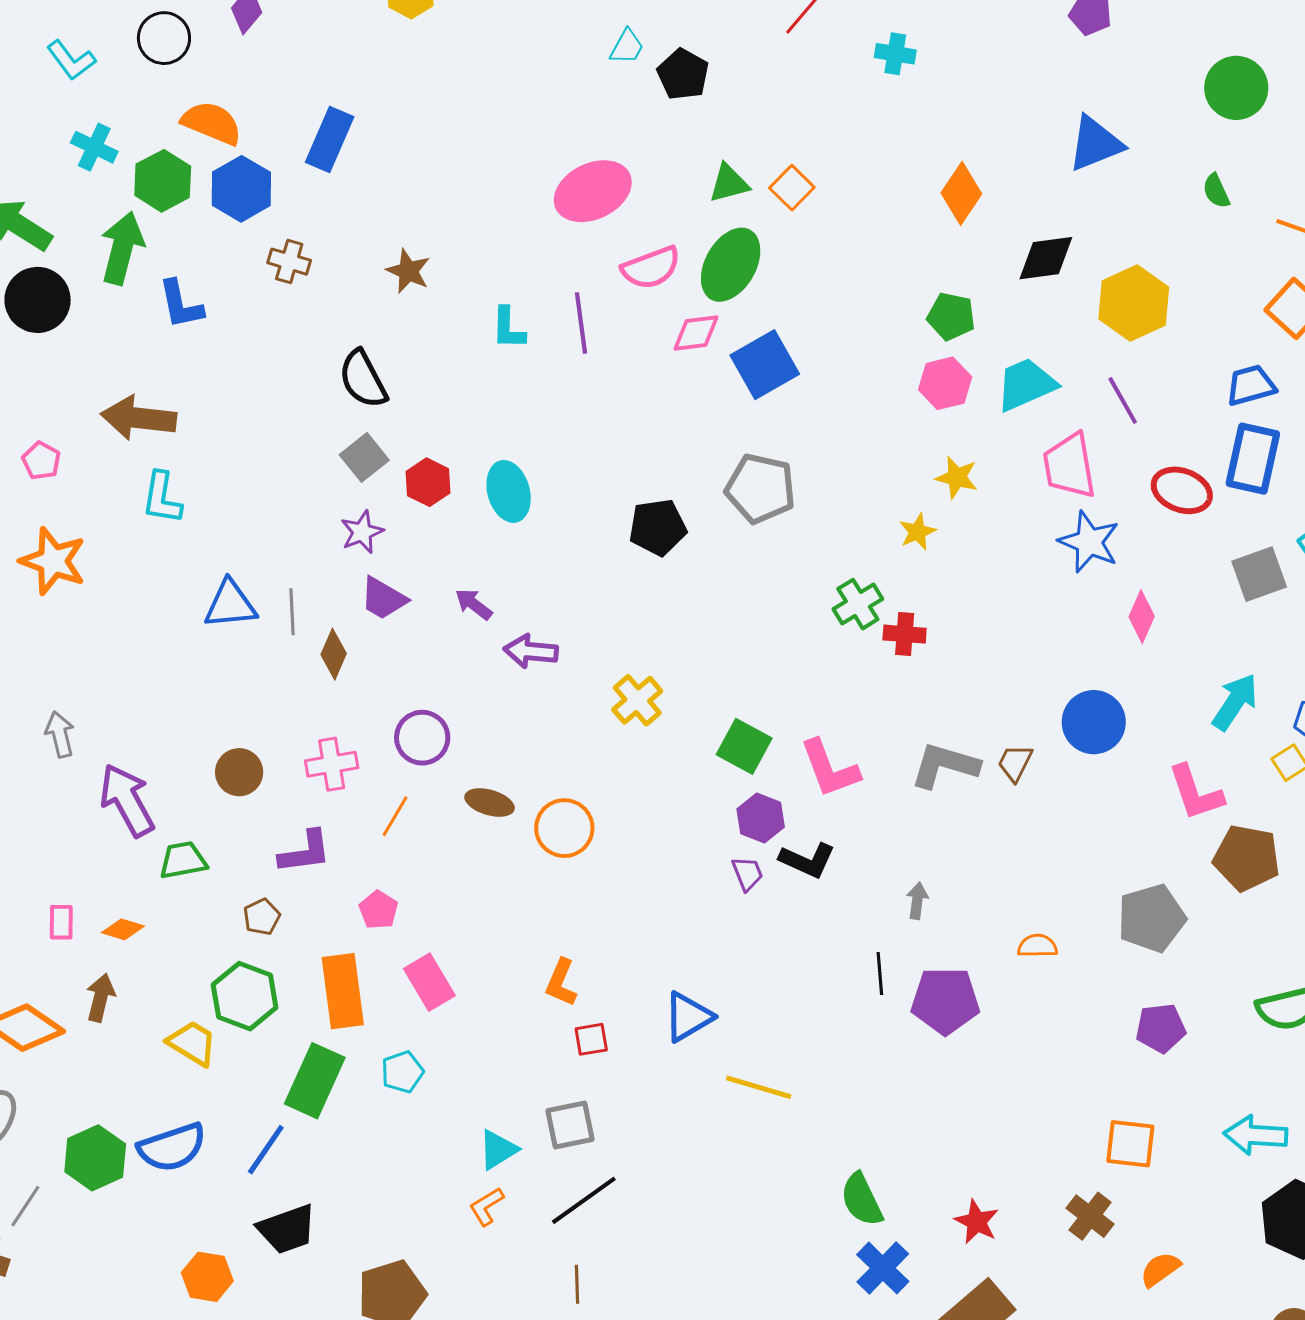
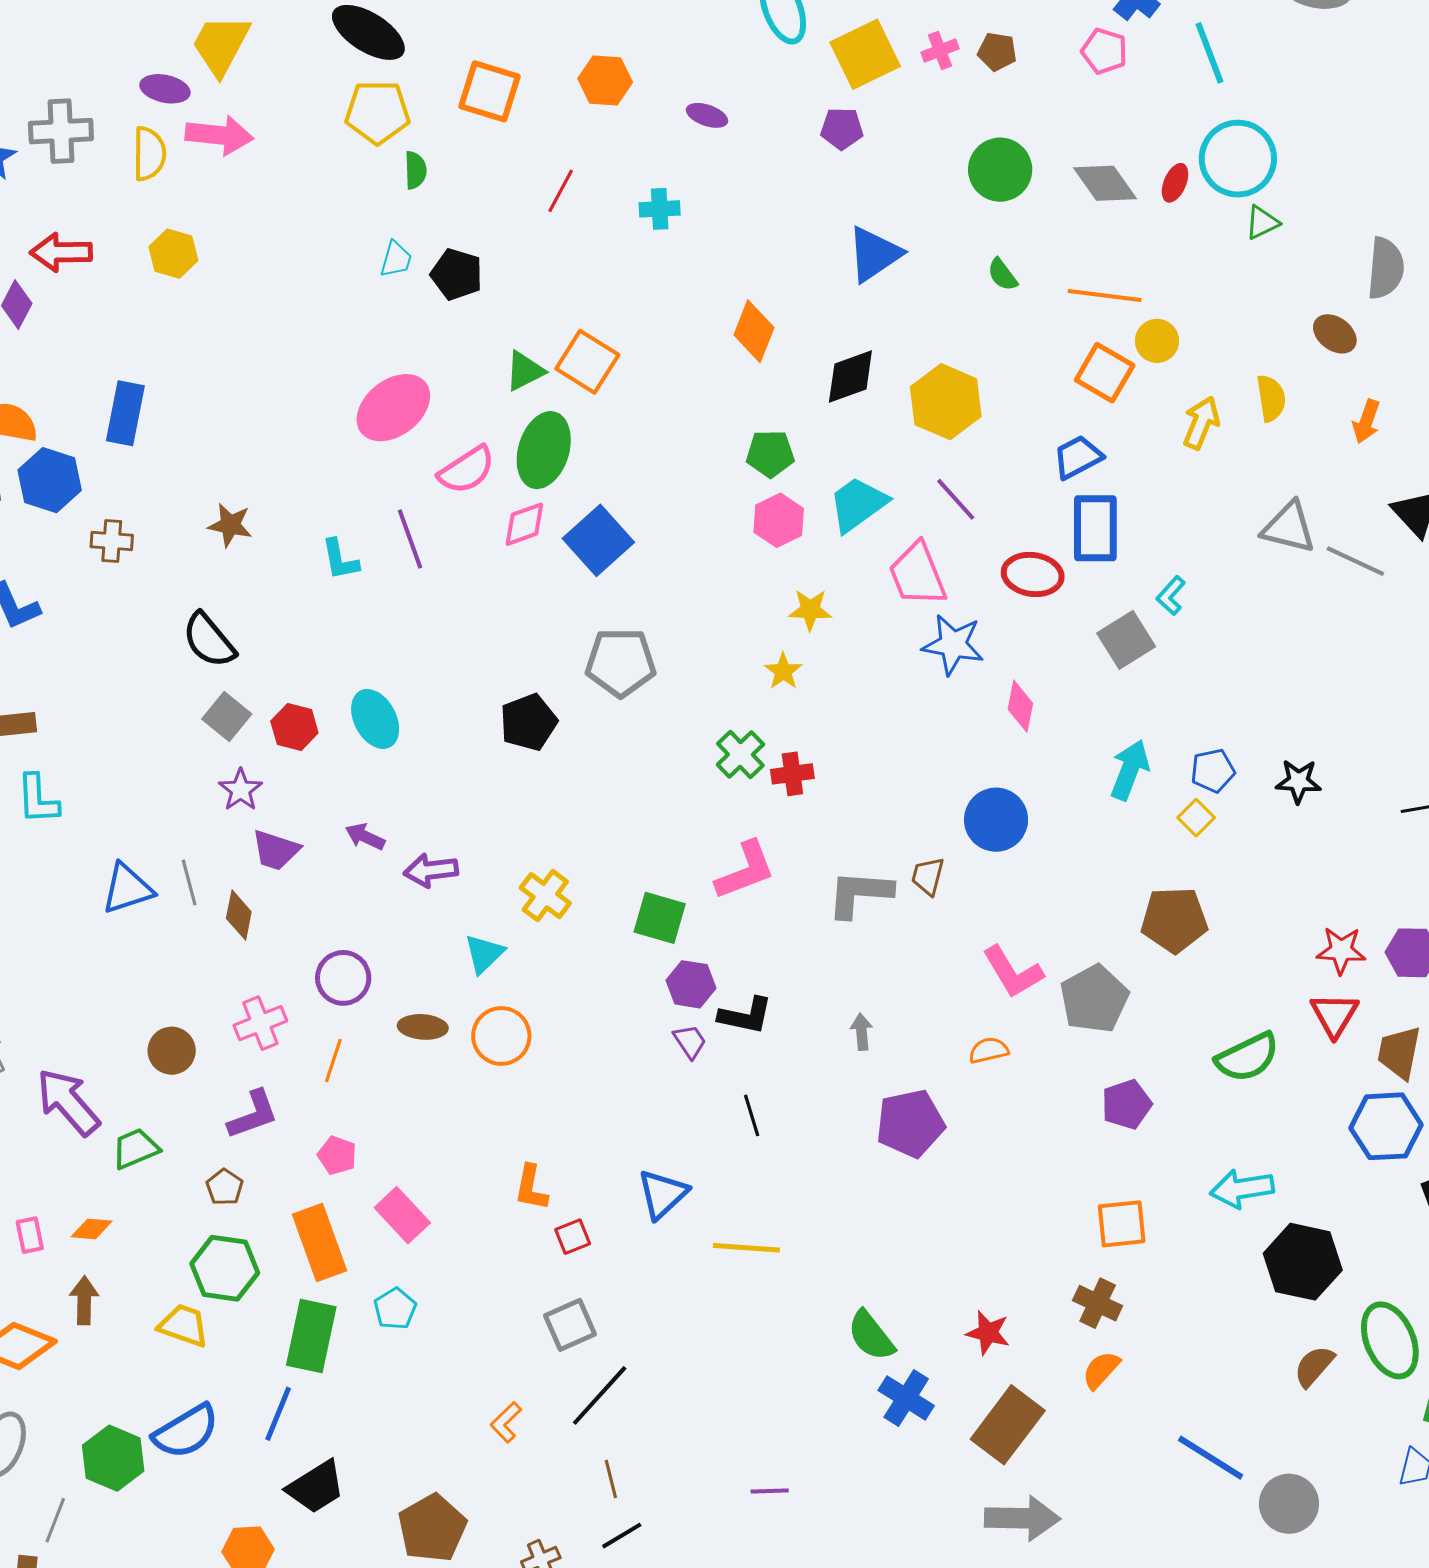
orange square: (792, 188) -> (587, 362), size x1.4
pink L-shape: (830, 769) -> (745, 870), moved, turned -78
pink L-shape: (1196, 793) -> (1013, 972), moved
black line: (880, 974) -> (752, 1115), moved
cyan triangle: (498, 1150) -> (484, 954), moved
orange semicircle: (1160, 1269) -> (1101, 1370), moved

